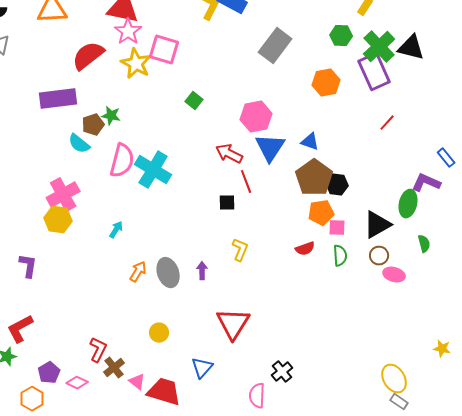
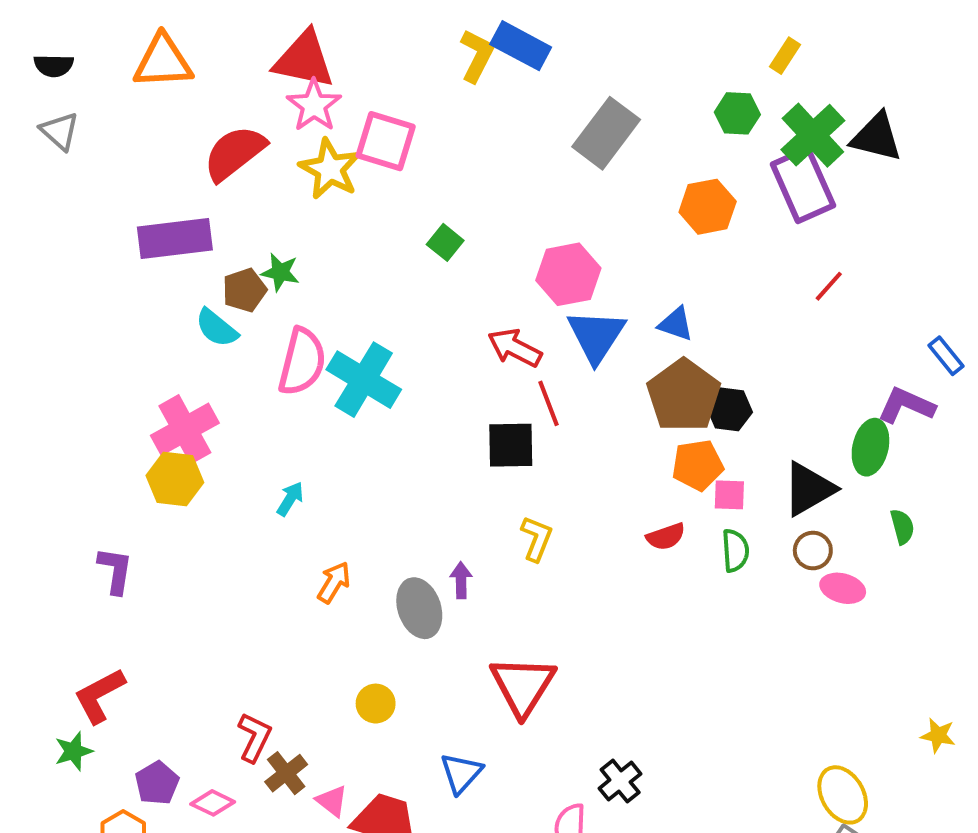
black square: (227, 203) -> (511, 445), size x1.5
gray ellipse: (168, 273) -> (419, 608), moved

